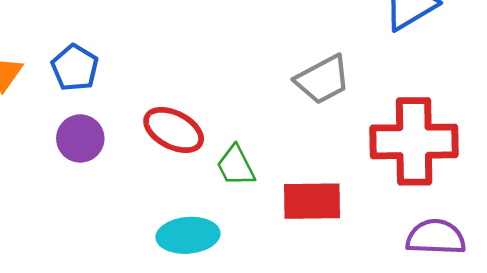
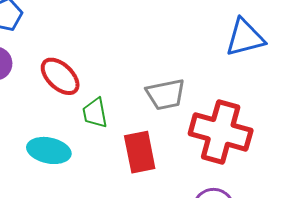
gray trapezoid: (323, 80) -> (166, 94), moved
red rectangle: (312, 201) -> (140, 152), turned 63

